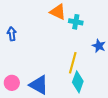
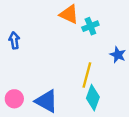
cyan cross: (76, 22) -> (90, 26), turned -32

